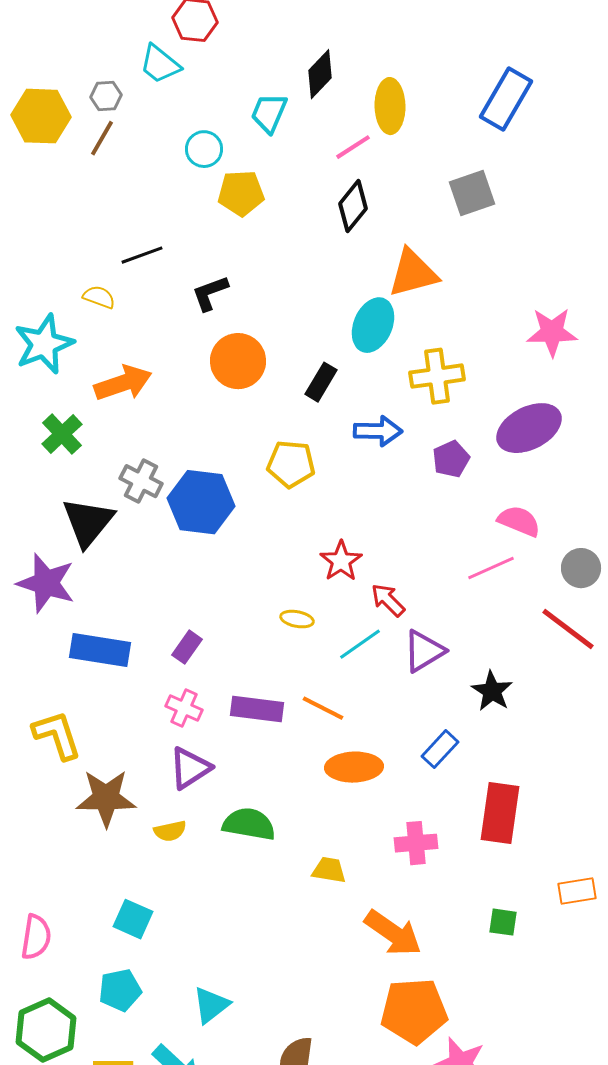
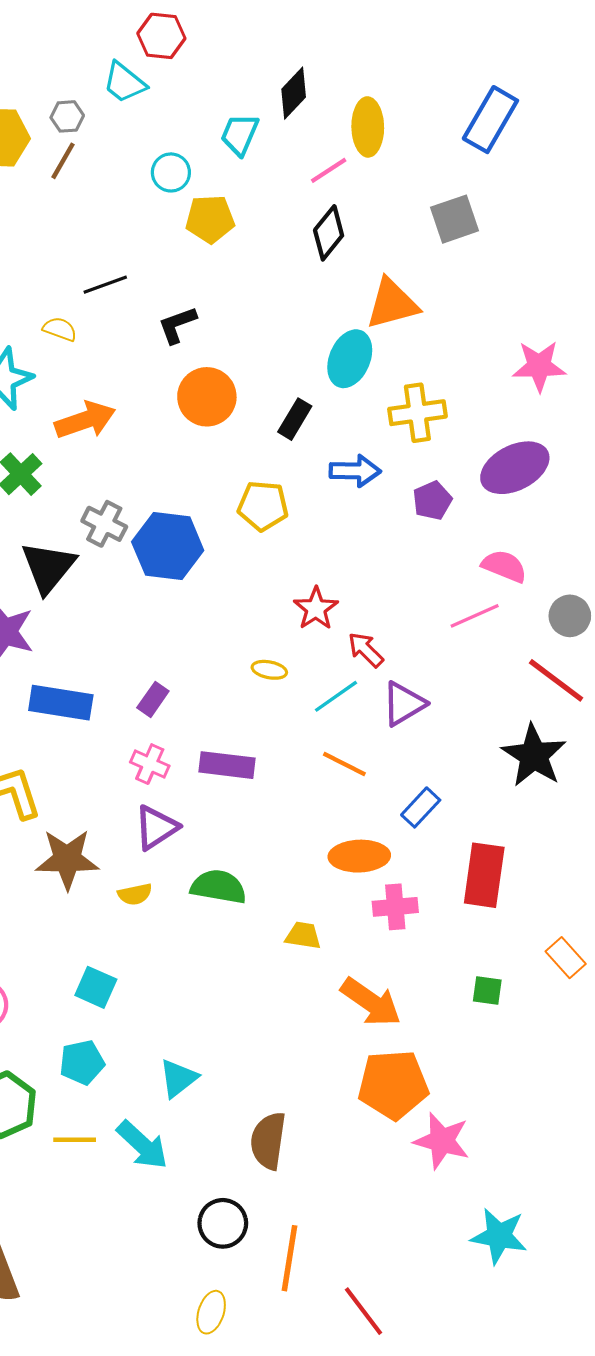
black star: (492, 691) -> (534, 756), moved, size x1.5
orange line: (323, 708) -> (344, 764), moved
orange ellipse: (354, 767) -> (359, 856), moved
orange rectangle: (577, 891) -> (566, 958), turned 57

